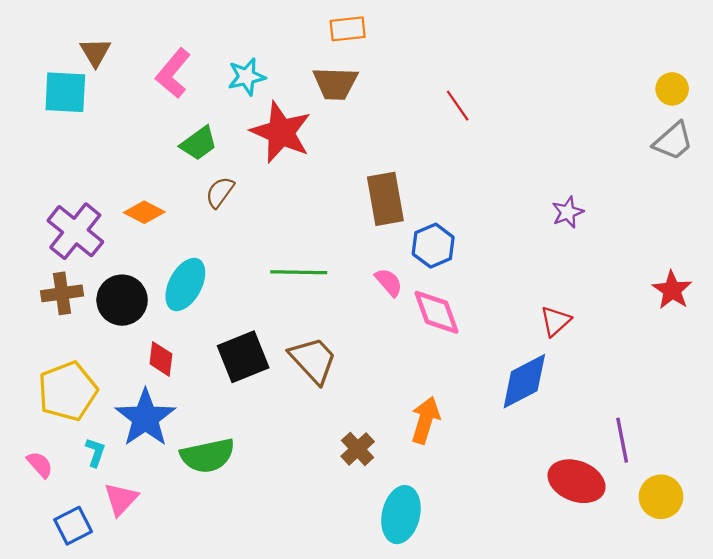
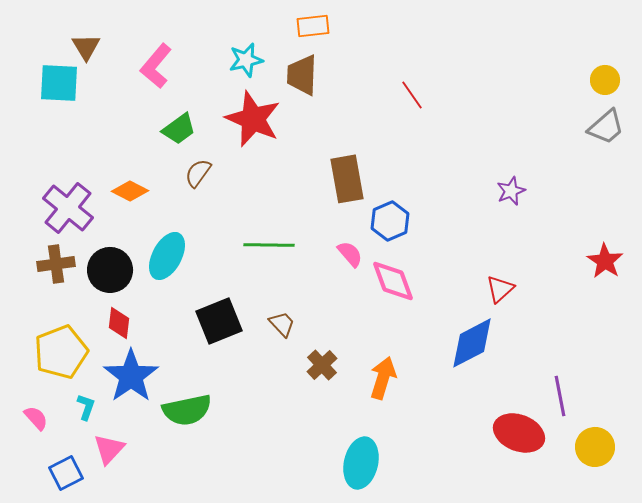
cyan star: (246, 77) -> (246, 60), moved
brown trapezoid: (335, 83) -> (302, 75), turned 90
red diamond: (161, 359) -> (119, 323), moved
brown trapezoid: (313, 360) -> (282, 324), size x0.6
brown cross: (358, 449) -> (322, 365), moved

